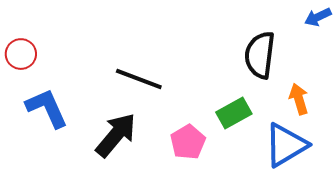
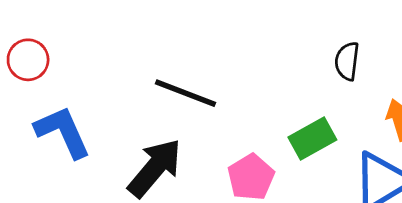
black semicircle: (260, 55) -> (347, 61), size x0.6

